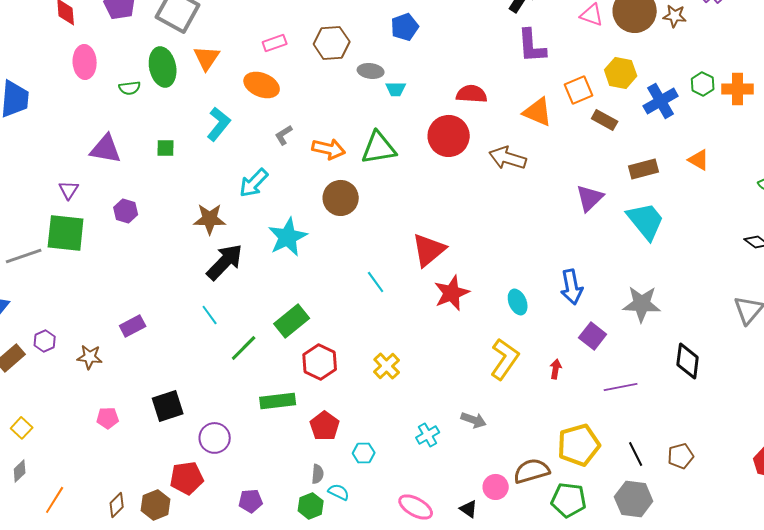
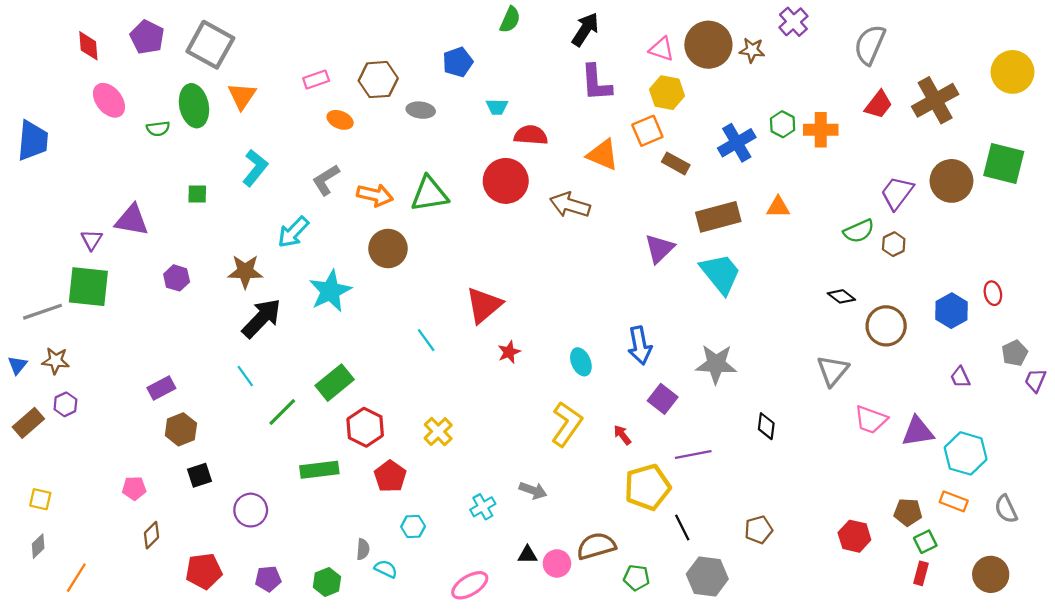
pink ellipse: (85, 62) -> (109, 100), turned -36
yellow hexagon: (621, 73) -> (667, 93), moved
orange ellipse: (262, 85) -> (340, 120), moved, size x0.7
cyan trapezoid: (396, 89) -> (497, 107), moved
gray L-shape: (284, 135) -> (326, 180), size x1.4
purple triangle: (106, 149) -> (132, 220), moved
orange triangle: (699, 160) -> (778, 207), turned -30
brown rectangle: (644, 169) -> (718, 217), size x1.4
purple hexagon: (126, 211) -> (177, 278), moved
red star: (452, 293) -> (509, 352), size x0.6
brown star: (90, 357) -> (56, 361), moved
black diamond: (688, 361) -> (766, 426), size x0.7
red arrow: (556, 369) -> (622, 435), turned -48
black square: (168, 406) -> (199, 475), size x0.7
red pentagon: (325, 426) -> (390, 476), moved
yellow square: (22, 428) -> (40, 499), turned -30
yellow pentagon: (579, 445) -> (647, 487), moved
black line: (636, 454) -> (682, 528), moved
red pentagon: (187, 478) -> (204, 571), moved
green pentagon: (569, 500) -> (637, 578), size x0.7
purple pentagon: (251, 501) -> (268, 579), moved
brown diamond: (117, 505) -> (151, 535), moved
brown hexagon: (156, 505) -> (181, 429), moved
green hexagon: (311, 506) -> (327, 582), moved
pink ellipse: (416, 507) -> (470, 585), turned -60
black triangle: (469, 509) -> (528, 555), moved, turned -36

